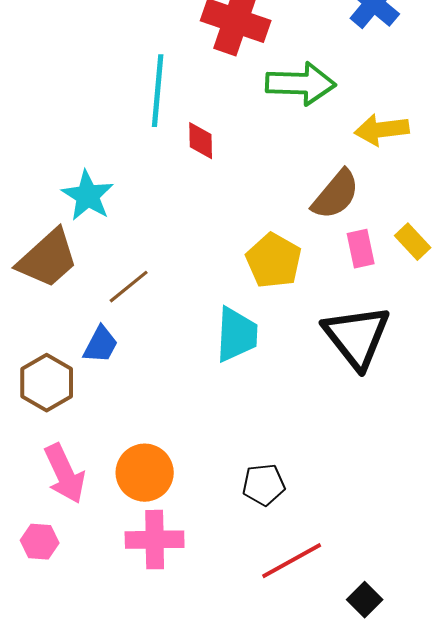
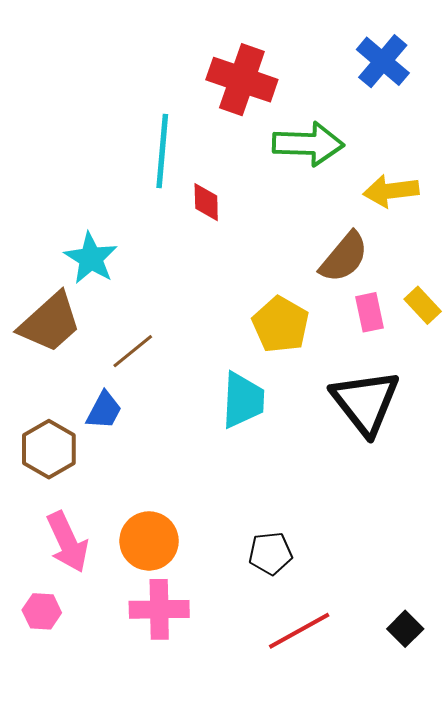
black square: (365, 600) -> (405, 629), moved

